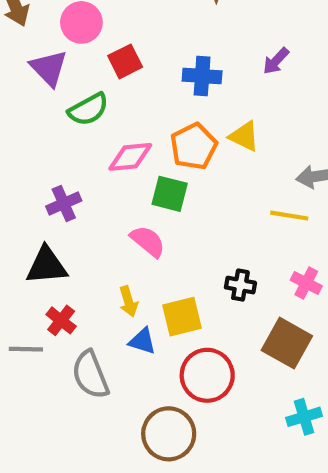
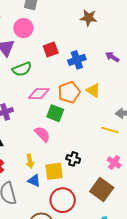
red square: (125, 61) -> (51, 50), moved
purple arrow: (276, 61) -> (112, 57), turned 72
blue cross: (202, 76) -> (77, 60), turned -30
black cross: (240, 285) -> (73, 159), moved

